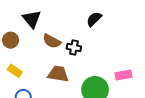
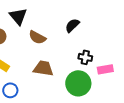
black semicircle: (94, 19) -> (72, 25), moved
black cross: (74, 48) -> (85, 57), moved

